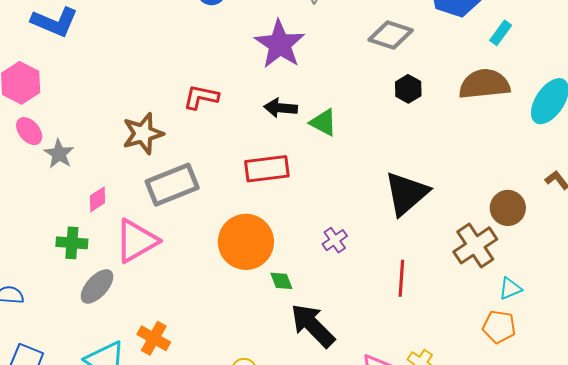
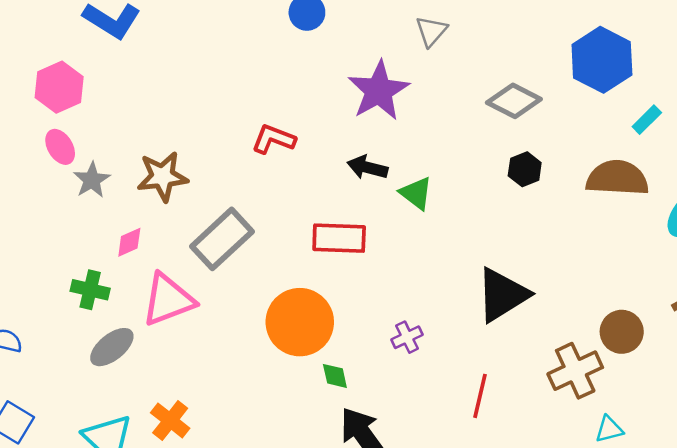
brown star: (143, 133) -> (162, 177), moved
gray rectangle: (172, 185) -> (222, 239), turned -30

